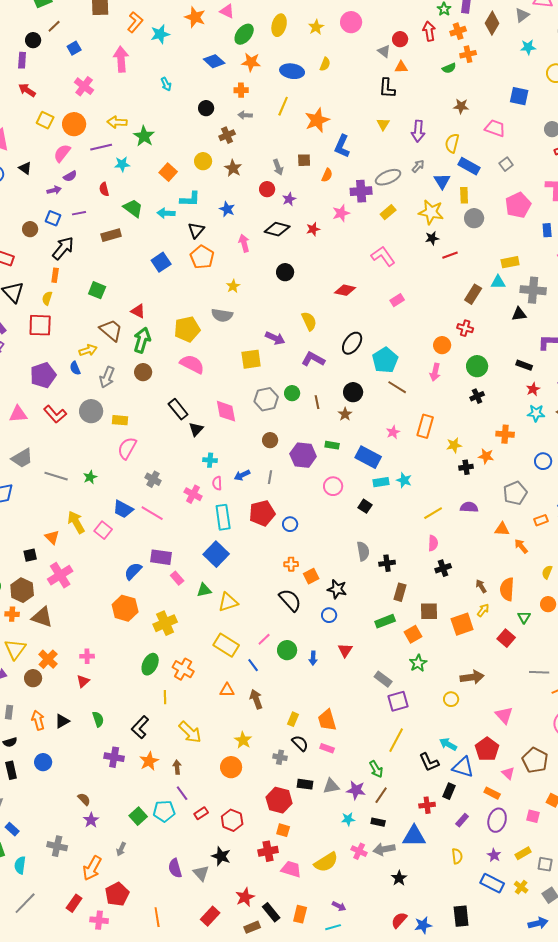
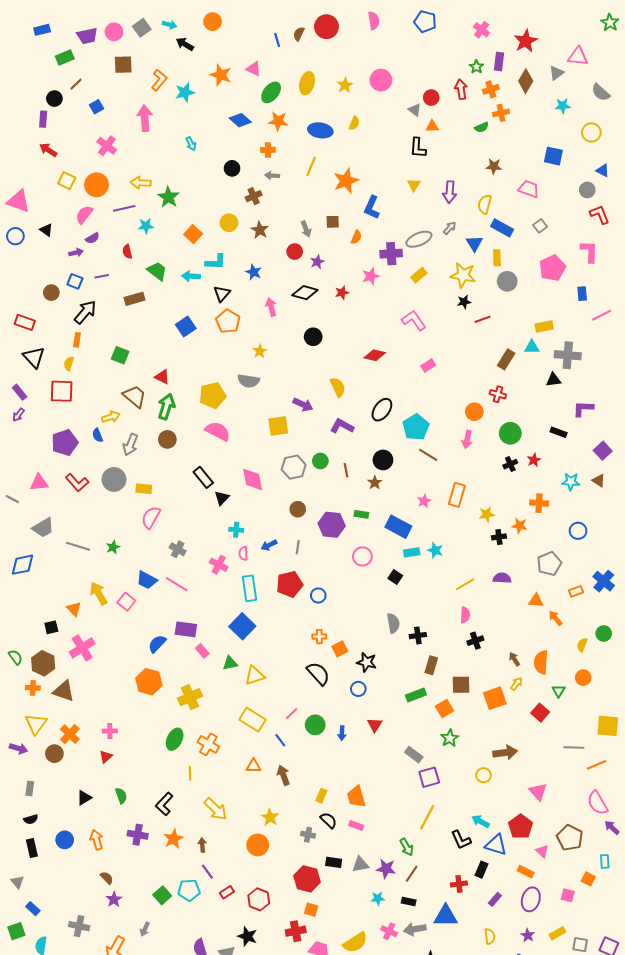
red star: (533, 389) -> (534, 460), moved
orange arrow: (38, 720) -> (97, 840), moved

